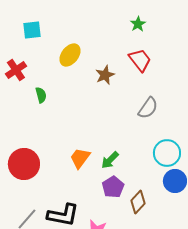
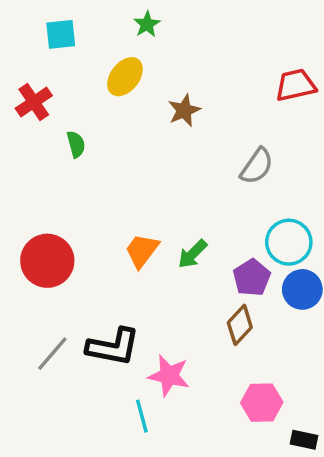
green star: (138, 24) -> (147, 24), moved
red trapezoid: (140, 60) -> (296, 85), moved, turned -65
purple pentagon: (113, 187) -> (252, 278), moved

